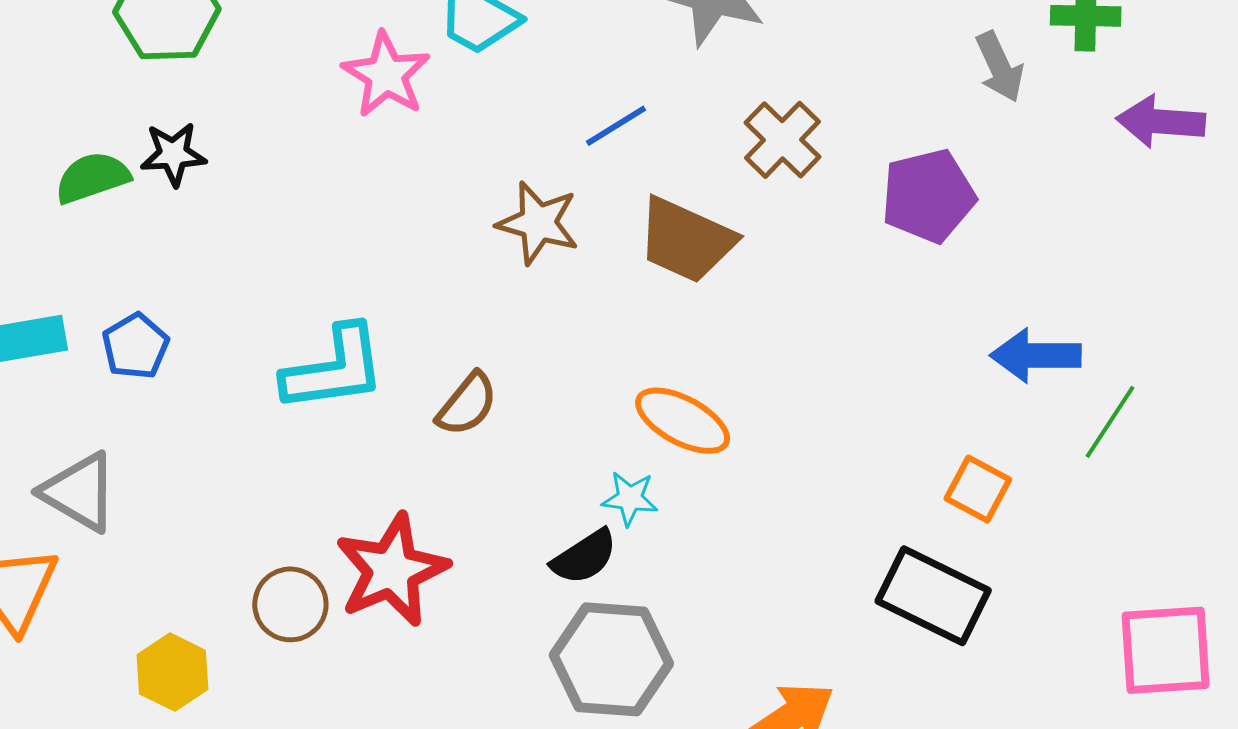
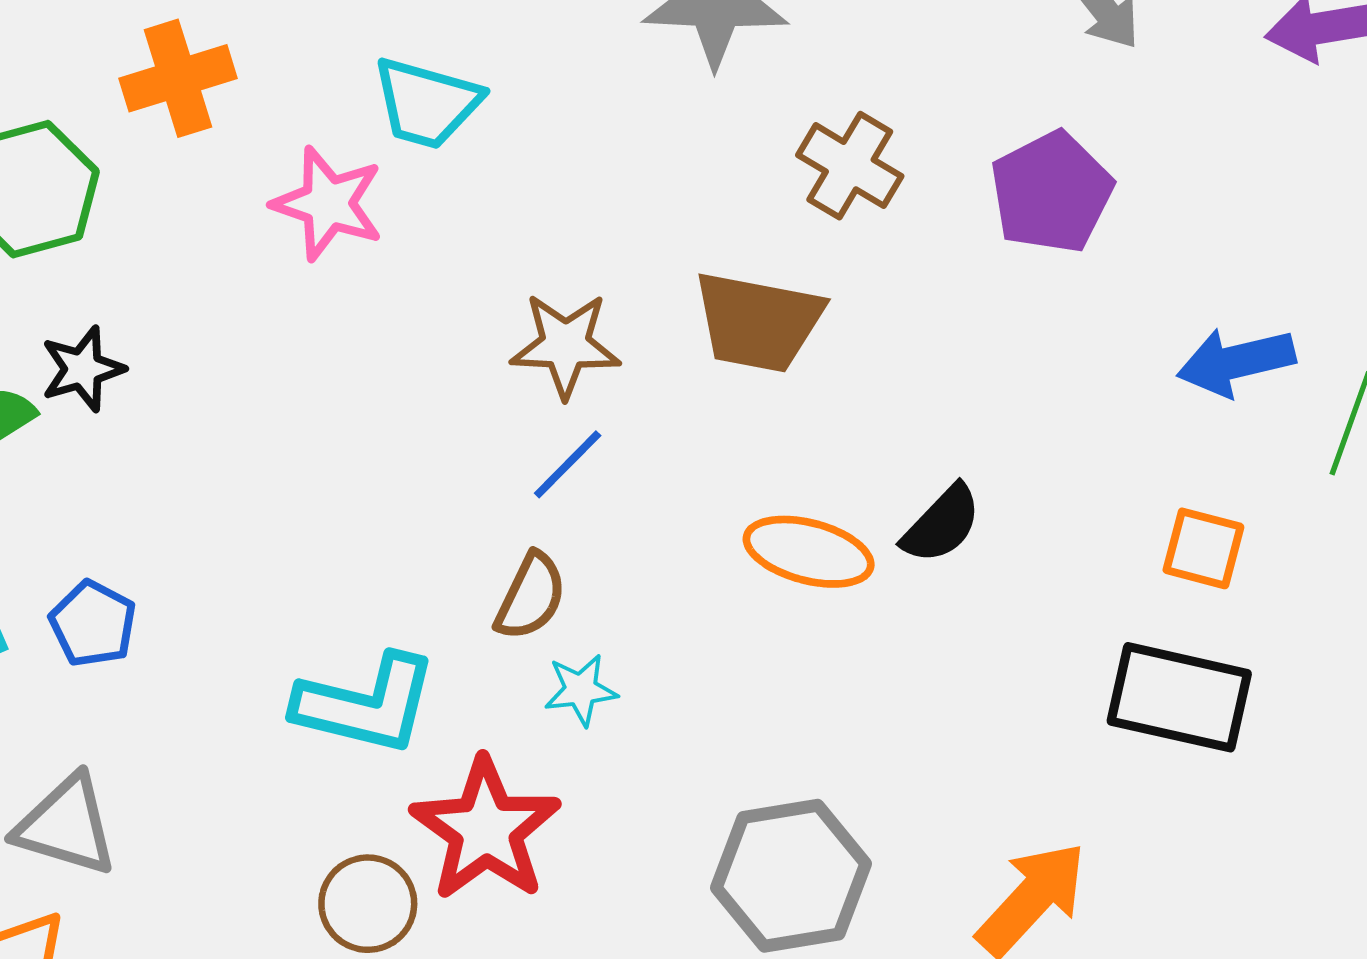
blue line: (616, 126) -> (568, 464), moved
cyan L-shape: (334, 369) -> (366, 704), moved, turned 35
cyan star: (630, 498) -> (581, 690), moved
black semicircle: (584, 557) -> (942, 524), moved

